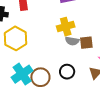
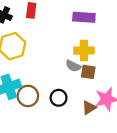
yellow cross: (66, 27) -> (84, 51), moved

